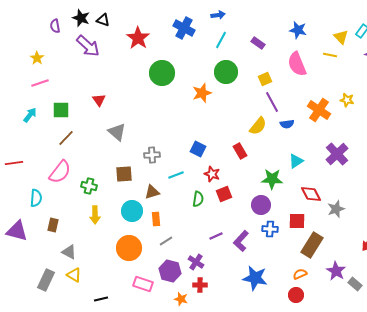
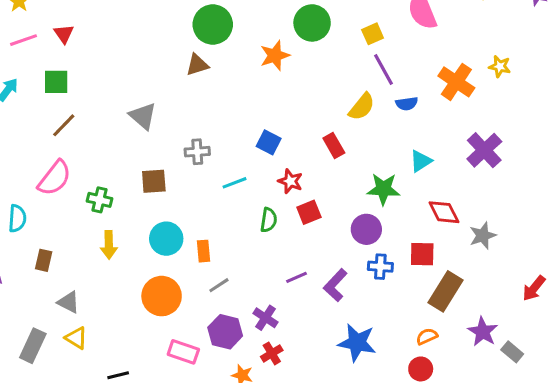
red triangle: (99, 100) -> (64, 34), moved
brown triangle: (152, 192) -> (197, 65), moved
red cross: (200, 285) -> (272, 353), turned -32

